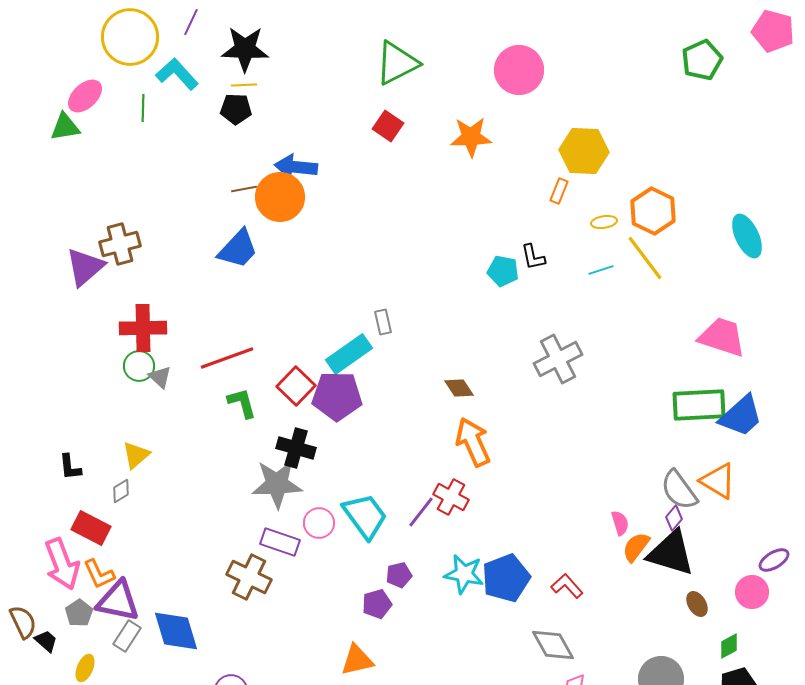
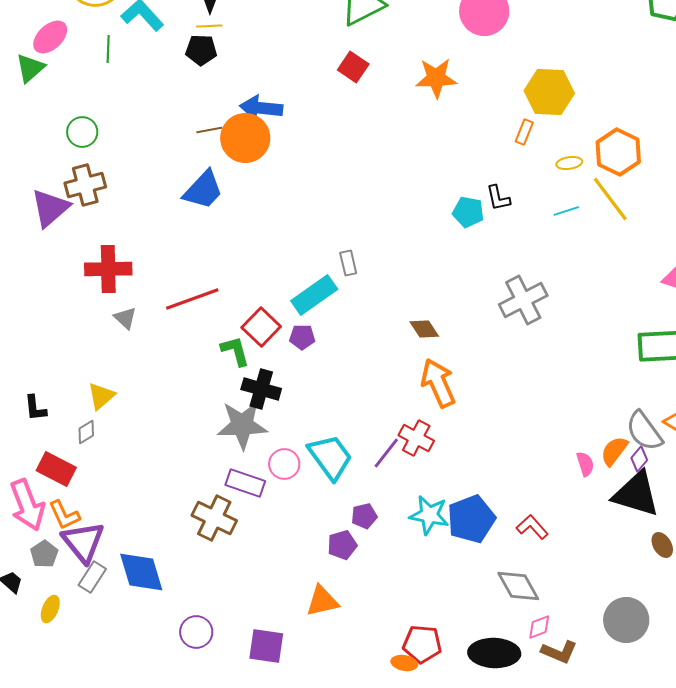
green triangle: (65, 127) -> (30, 68), turned -32
green circle: (139, 366) -> (82, 132), moved
purple pentagon: (337, 396) -> (302, 337), size x0.5
green L-shape: (242, 403) -> (235, 351), moved
orange semicircle: (636, 547) -> (614, 451), moved
purple triangle: (118, 601) -> (83, 542), turned 39

